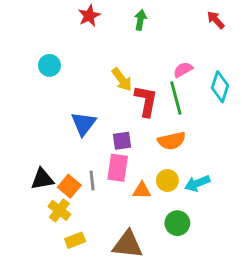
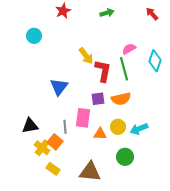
green arrow: (140, 20) -> (107, 13), moved, turned 64
cyan circle: (49, 65) -> (34, 36), moved
purple square: (122, 141) -> (98, 99), moved
orange square: (69, 186) -> (55, 142), moved
yellow rectangle: (75, 240) -> (53, 169), turned 56

